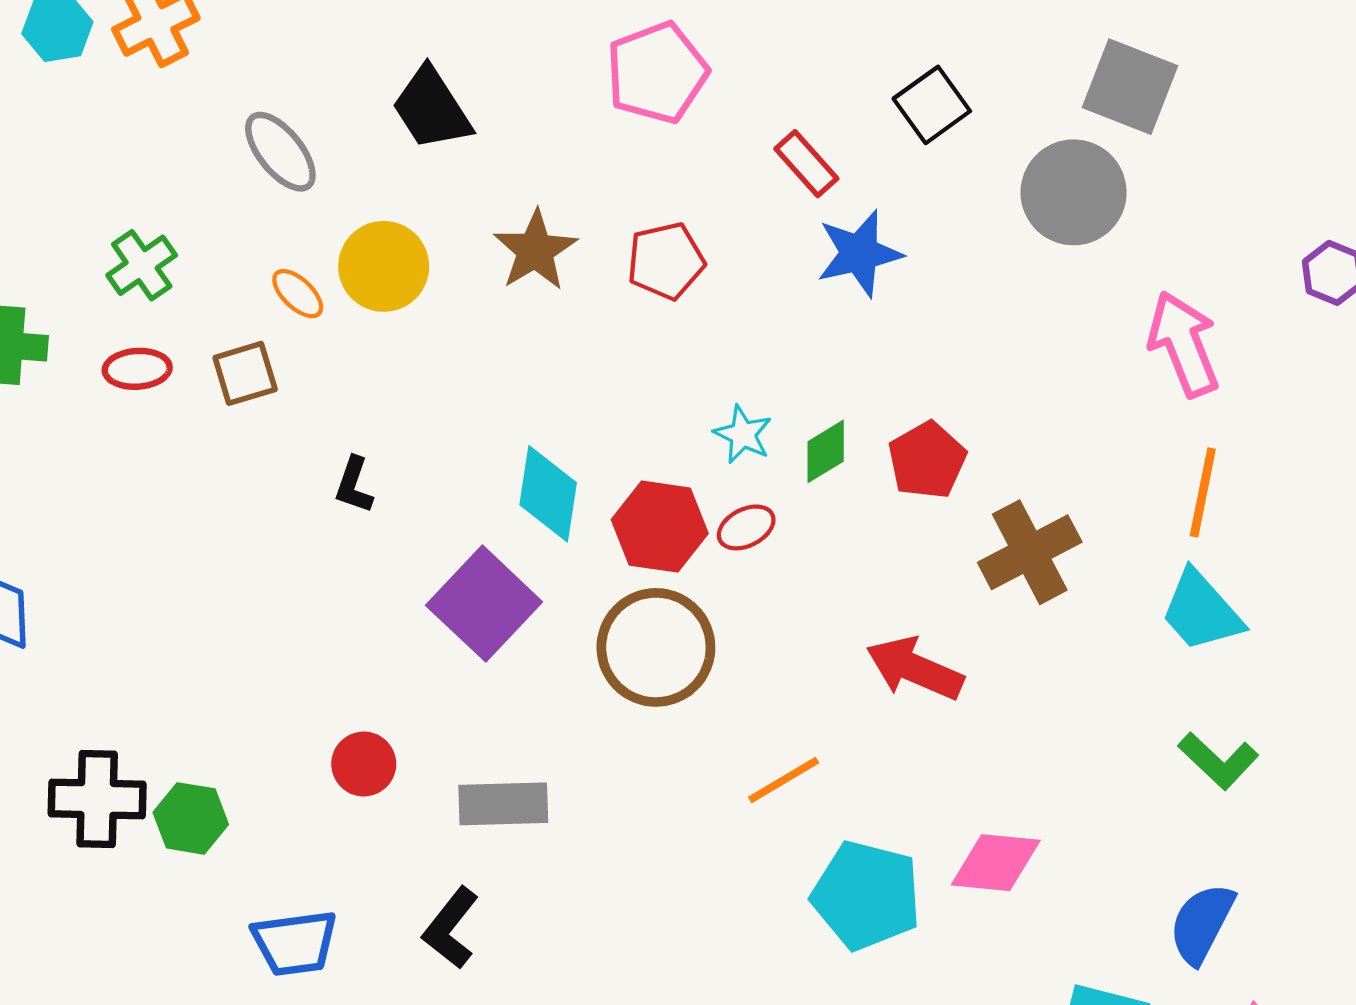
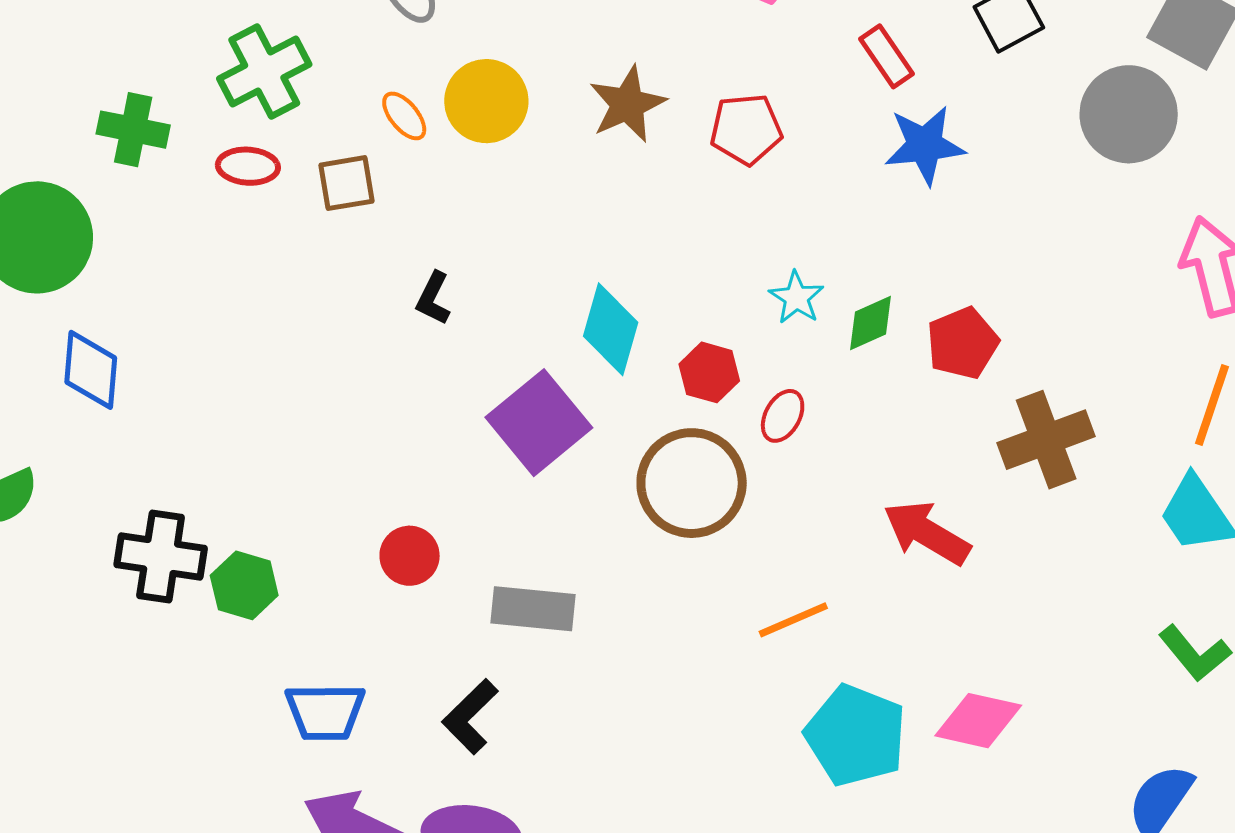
green cross: (142, 265) -> (264, 72), size x1.4
red hexagon: (660, 527) -> (709, 372), size x0.7
red ellipse: (746, 527) -> (783, 416), moved, turned -42

